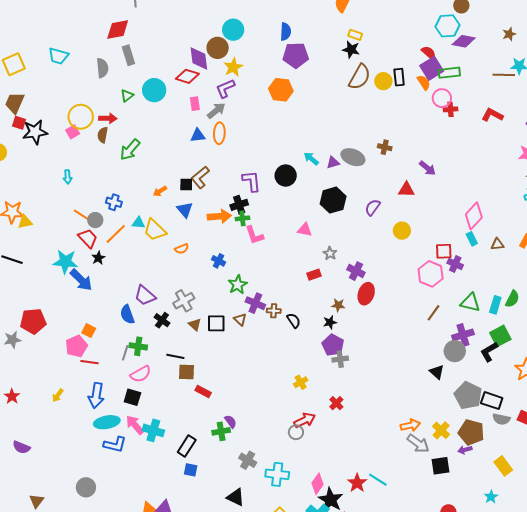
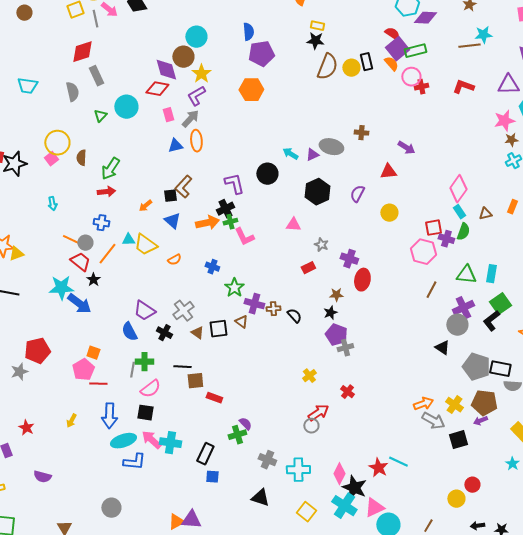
red arrow: (108, 118) -> (106, 192), moved
green semicircle: (512, 299) -> (463, 232), moved

